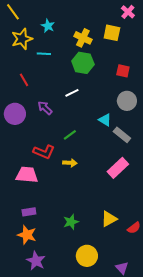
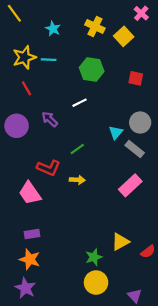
yellow square: (112, 33) -> (124, 36), turned 36
yellow cross: (83, 38) -> (95, 26), moved
yellow star: (22, 39) -> (24, 57), moved
gray circle: (127, 101) -> (140, 122), moved
cyan triangle: (105, 120) -> (116, 132), turned 40
pink trapezoid: (27, 175) -> (30, 193), turned -130
green star: (71, 222) -> (94, 257), moved
purple star: (36, 261) -> (25, 288), moved

